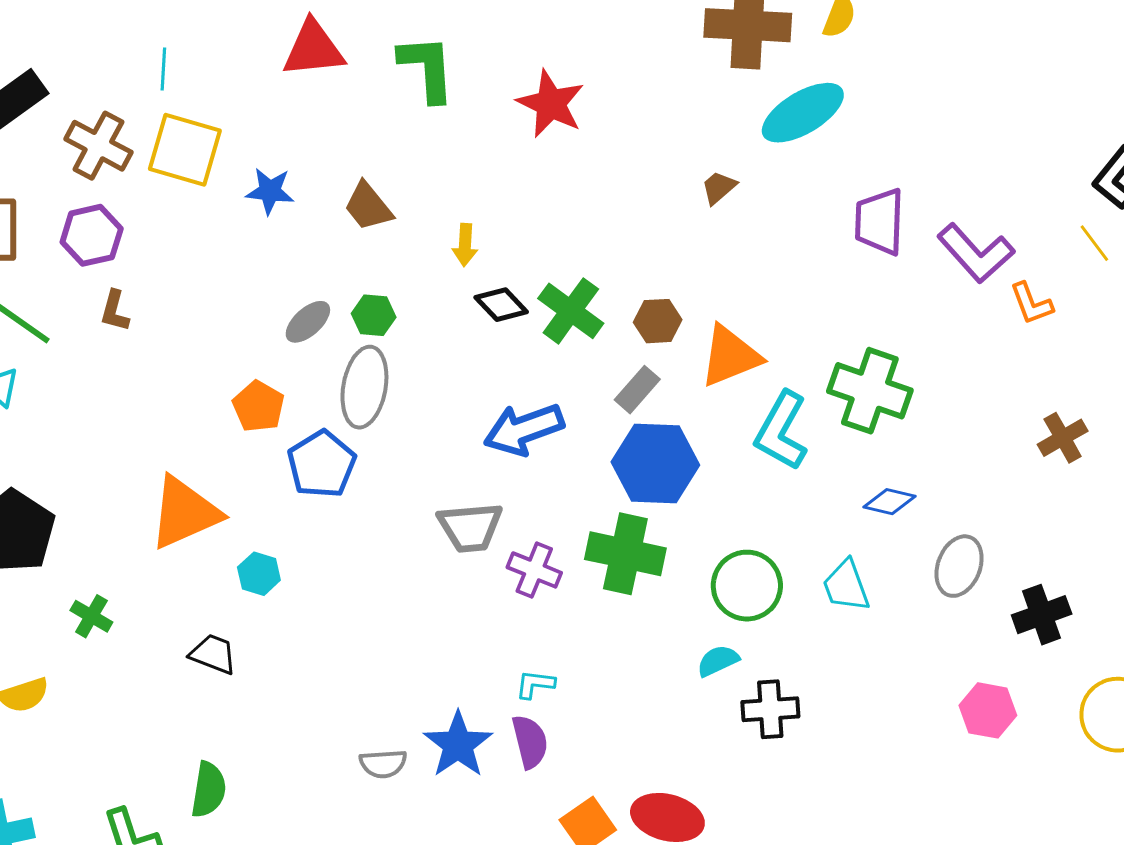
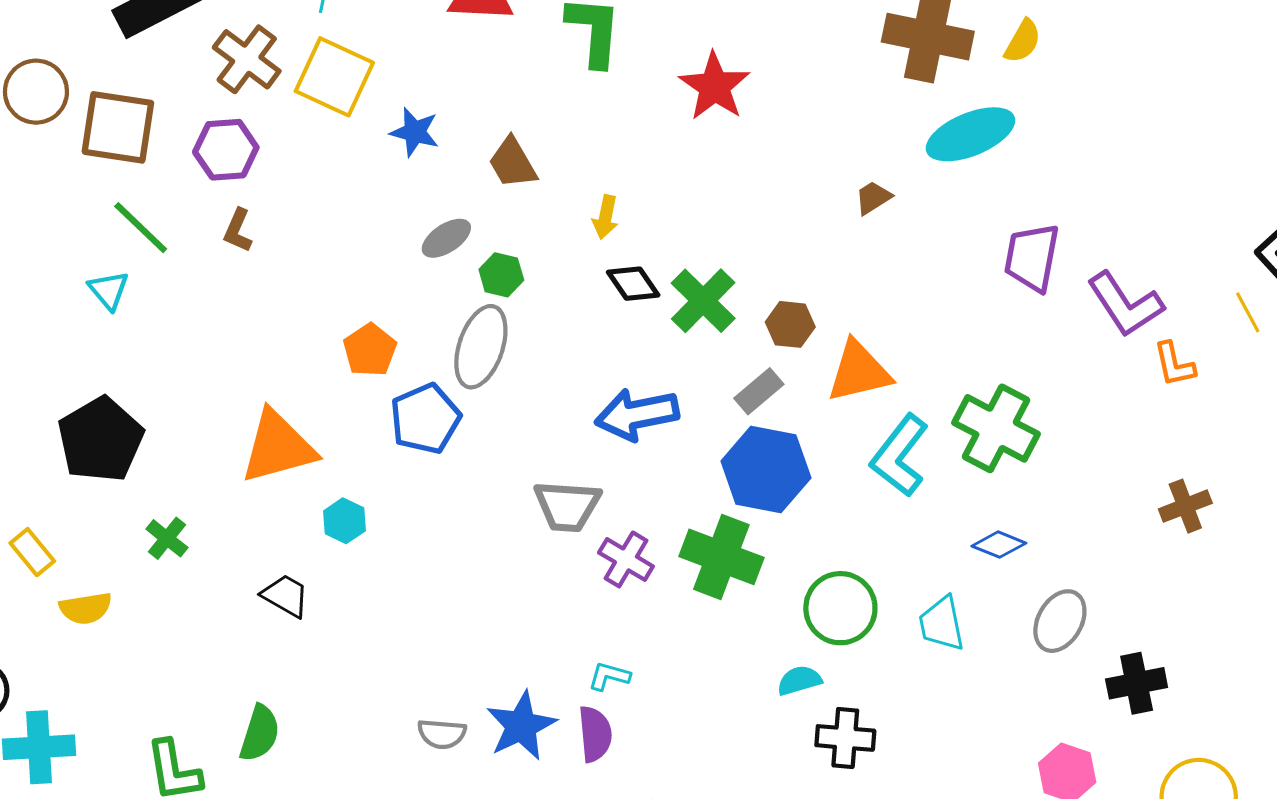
gray ellipse: (308, 322) -> (446, 238), moved

